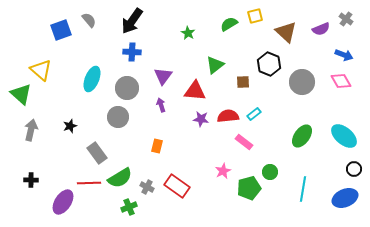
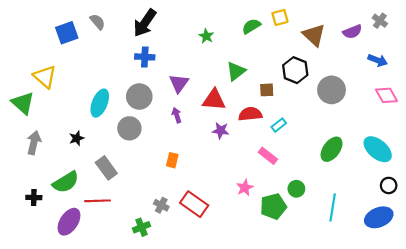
cyan ellipse: (92, 79) -> (100, 103), moved
pink diamond: (341, 81) -> (386, 95), moved
red semicircle: (228, 116) -> (250, 114), moved
green semicircle: (120, 178) -> (66, 182), moved

